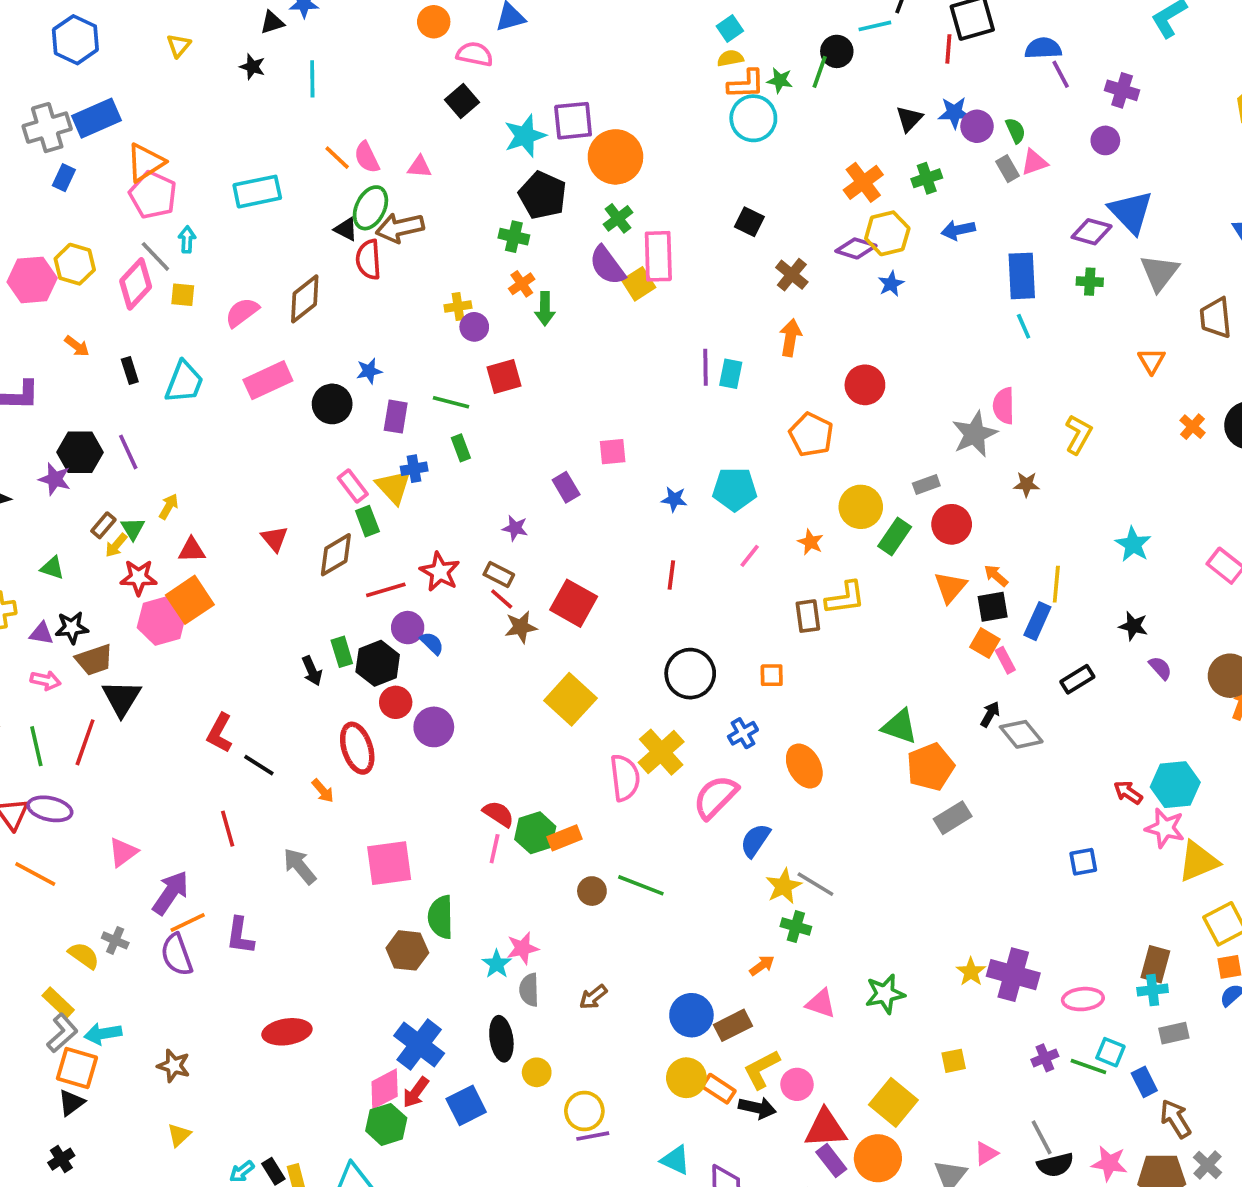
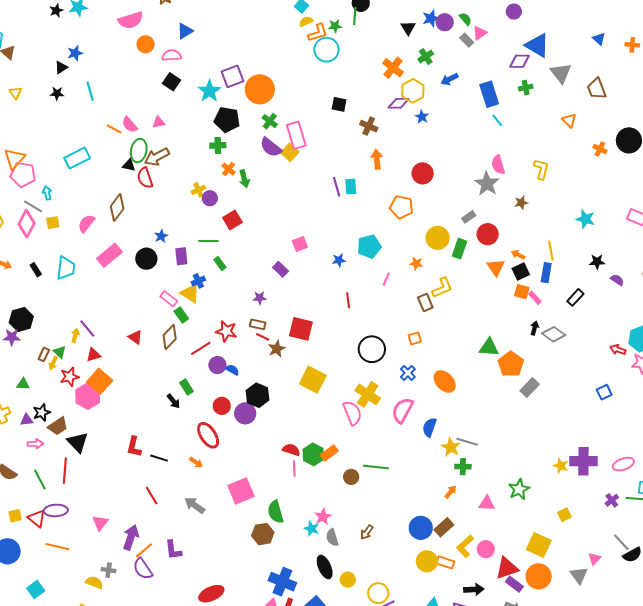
purple line: (128, 452) -> (87, 329), moved
black hexagon: (378, 663) -> (258, 395), moved
black arrow: (757, 1108) -> (474, 589), moved

